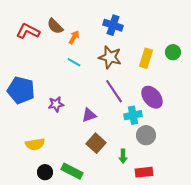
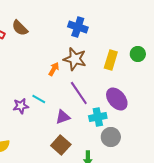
orange arrow: (74, 37) -> (54, 69), moved
cyan line: (74, 62) -> (39, 99), moved
purple triangle: (89, 115) -> (63, 117), moved

